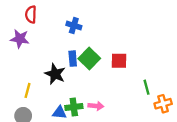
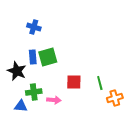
green square: (89, 59) -> (48, 57), turned 30
red square: (119, 61) -> (74, 82), moved
green cross: (74, 107) -> (34, 92), moved

